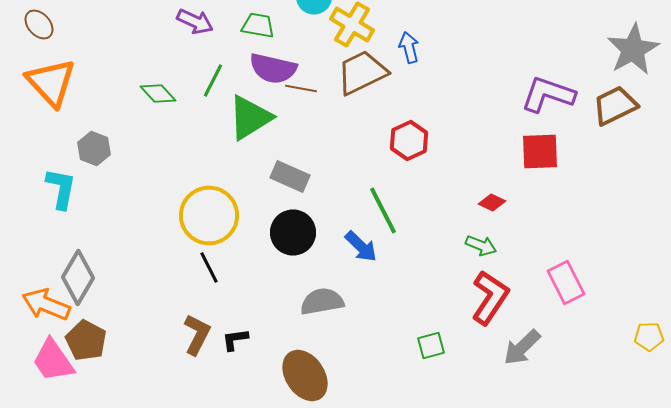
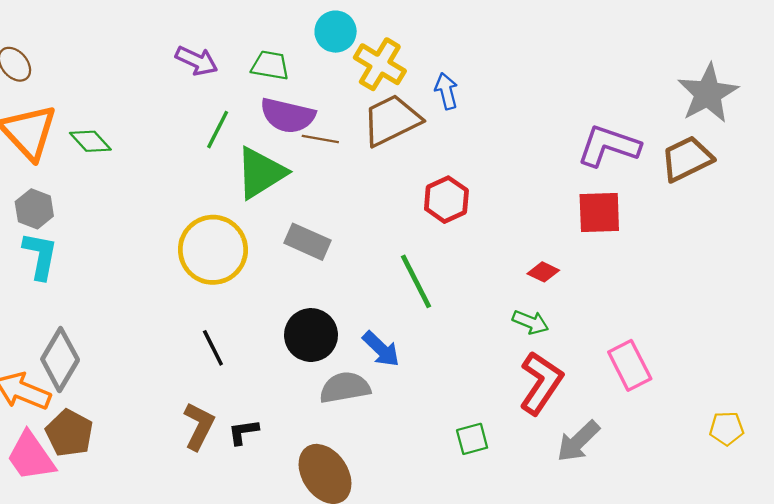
green diamond: (158, 94) -> (90, 141), moved
gray hexagon: (94, 148) -> (34, 209), moved
yellow circle: (209, 216) -> (213, 250), moved
black circle: (293, 232) -> (311, 335), moved
blue arrow: (361, 246) -> (381, 349), moved

